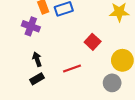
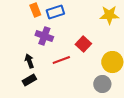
purple cross: (31, 26) -> (44, 36), moved
red line: (72, 69) -> (61, 60), moved

